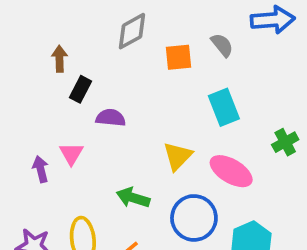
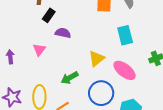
purple arrow: (41, 169) -> (10, 57), moved
green arrow: (133, 198) -> (69, 78), turned -54

